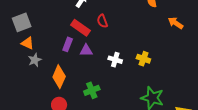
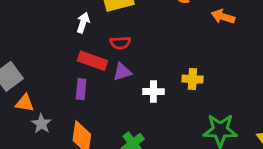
red semicircle: (102, 21) -> (120, 43), turned -56
purple triangle: (86, 50) -> (122, 72), moved

